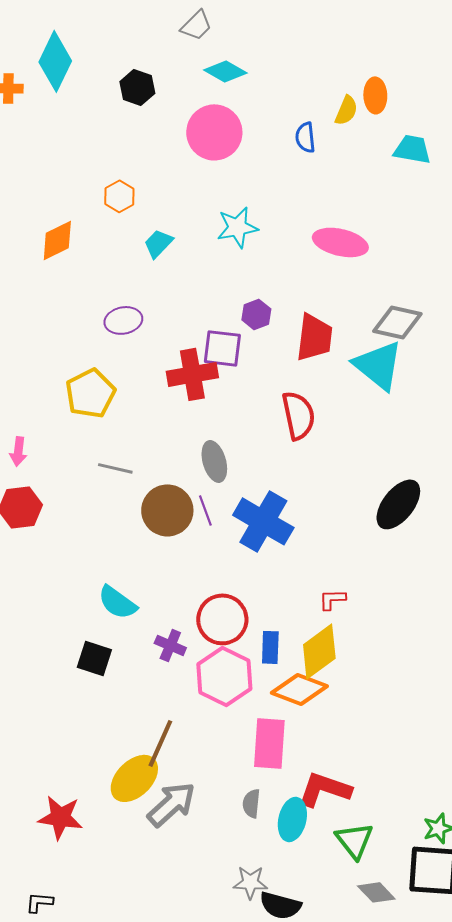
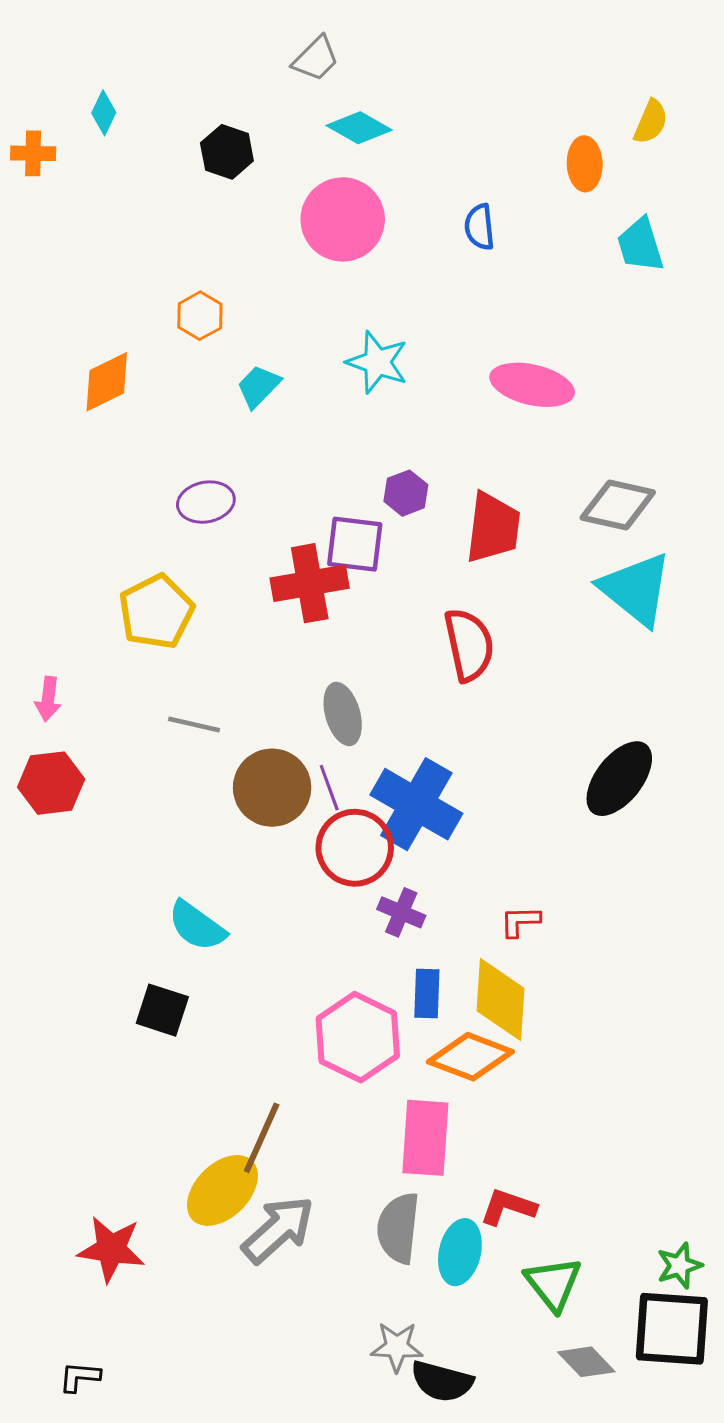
cyan diamond: (55, 61) -> (104, 113), size x0.5
yellow semicircle: (346, 110) -> (651, 122), moved
cyan trapezoid: (412, 149) -> (640, 245), turned -117
cyan star: (237, 227) -> (377, 362), turned 30
cyan triangle: (378, 365) -> (636, 589), moved
red circle: (222, 619) -> (355, 848), moved
purple cross: (170, 645) -> (401, 912), moved
yellow diamond: (319, 651) -> (501, 1000), turned -50
red L-shape: (324, 789) -> (508, 1207), size x0.7
gray semicircle: (251, 803) -> (398, 1228), size x1.6

